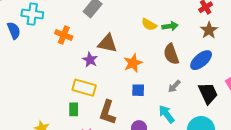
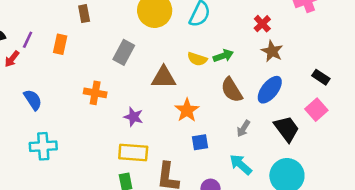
cyan cross: (32, 14) -> (43, 146), moved
brown triangle: (108, 43) -> (164, 77), moved

